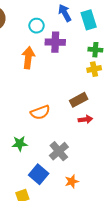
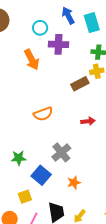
orange arrow: (28, 58) -> (32, 60), turned 145
brown rectangle: (79, 100) -> (80, 84), moved
green star: (20, 144) -> (19, 158), moved

